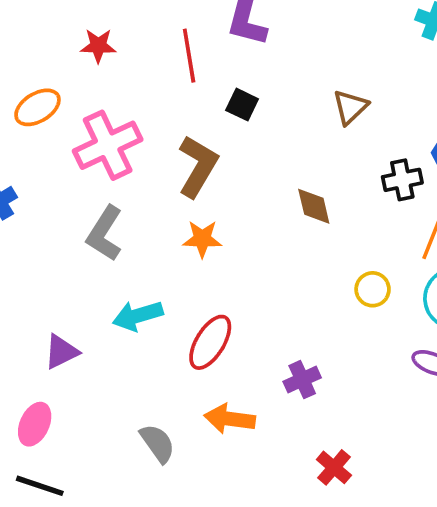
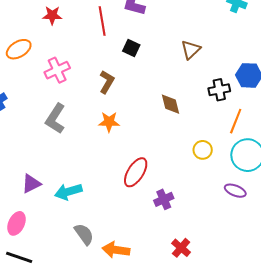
pink cross: (108, 145) -> (57, 70), size x0.7
brown L-shape: (198, 166) -> (107, 82), size x0.7
cyan arrow: (138, 316) -> (68, 192), moved
red ellipse: (210, 342) -> (136, 172), moved
orange arrow: (230, 419) -> (116, 250), moved

